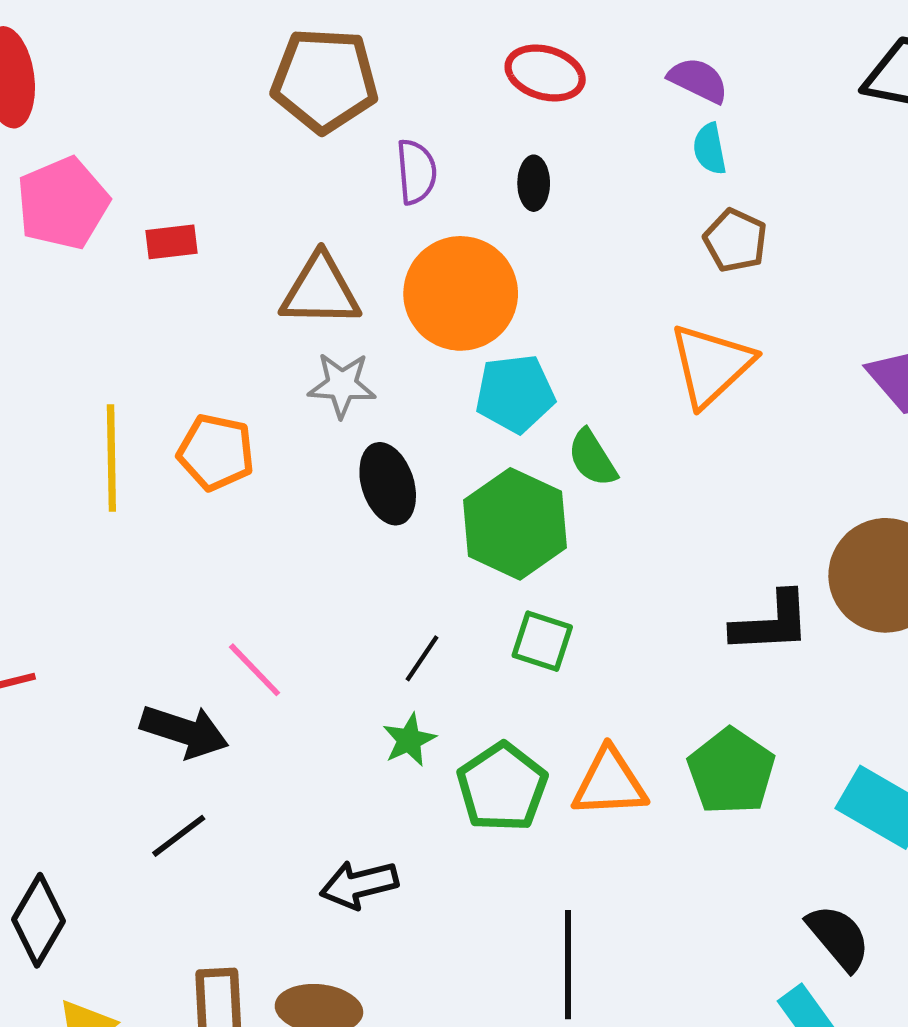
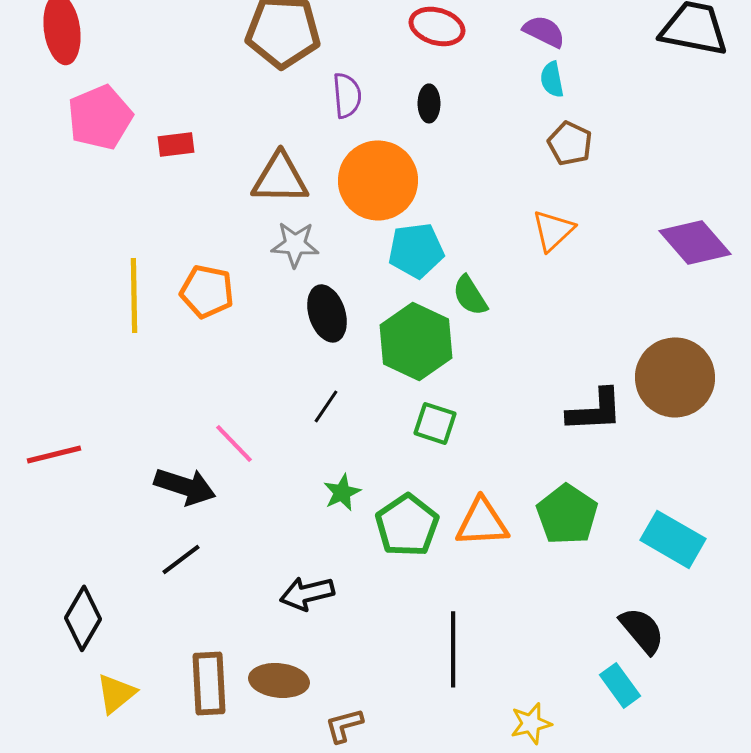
orange triangle: (711, 365) -> (553, 230), size x0.7
black line: (422, 658) -> (326, 406), moved

